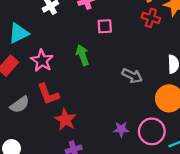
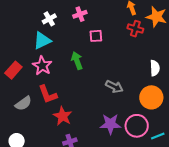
cyan triangle: (19, 33) -> (42, 41), moved
gray arrow: (132, 76) -> (114, 87), moved
purple star: (121, 129) -> (110, 124), size x1.5

